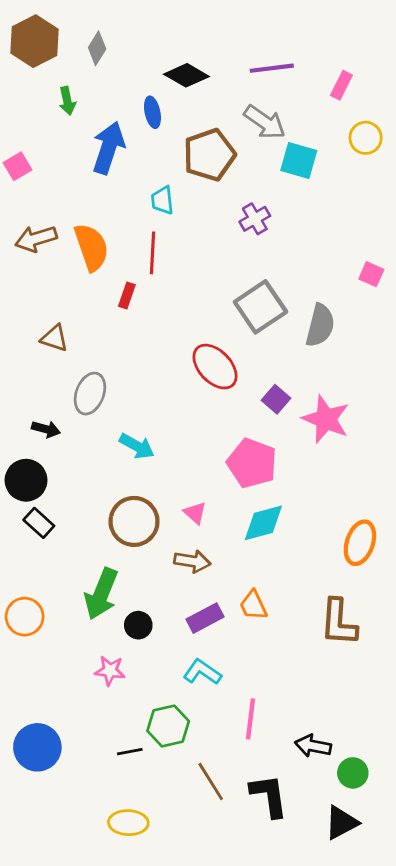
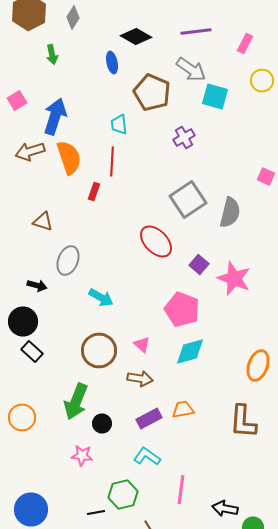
blue arrow: (108, 148) -> (55, 116), moved
brown pentagon: (209, 155) -> (152, 92), turned -30
orange trapezoid: (253, 605) -> (183, 410), turned 105

